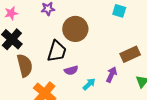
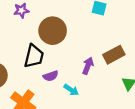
purple arrow: (112, 75) -> (88, 66), moved
cyan arrow: (89, 84) -> (71, 90), turned 80

